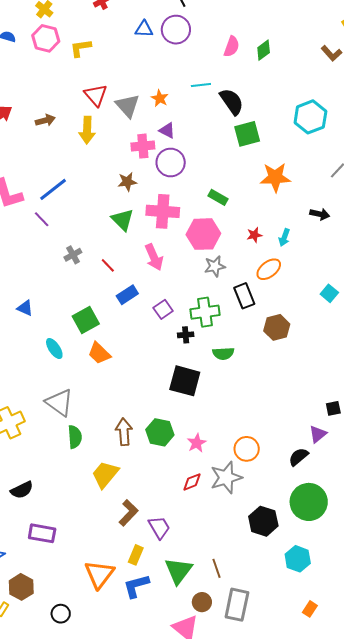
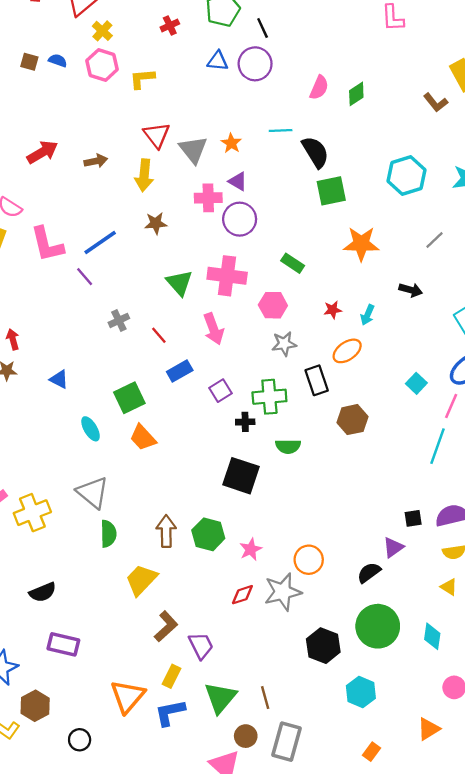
brown star: (127, 182) -> (156, 223), moved
pink hexagon: (203, 234) -> (273, 305), size x0.7

